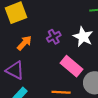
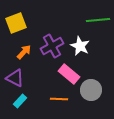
purple cross: (54, 37) -> (52, 46), size x1.6

